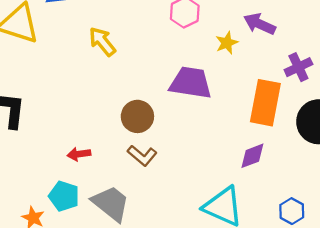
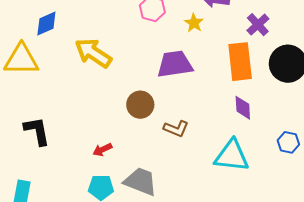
yellow arrow: (102, 42) -> (93, 53), size x1.4
brown L-shape: (142, 156) -> (176, 129), moved
purple diamond: (252, 156) -> (243, 108), turned -55

